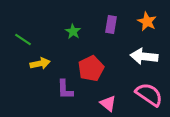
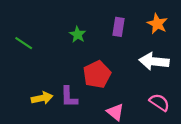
yellow arrow: (40, 63) -> (42, 98), moved
pink semicircle: (149, 94) -> (159, 102), size x0.7

